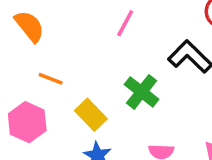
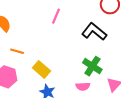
green cross: (142, 92) -> (92, 66), moved

